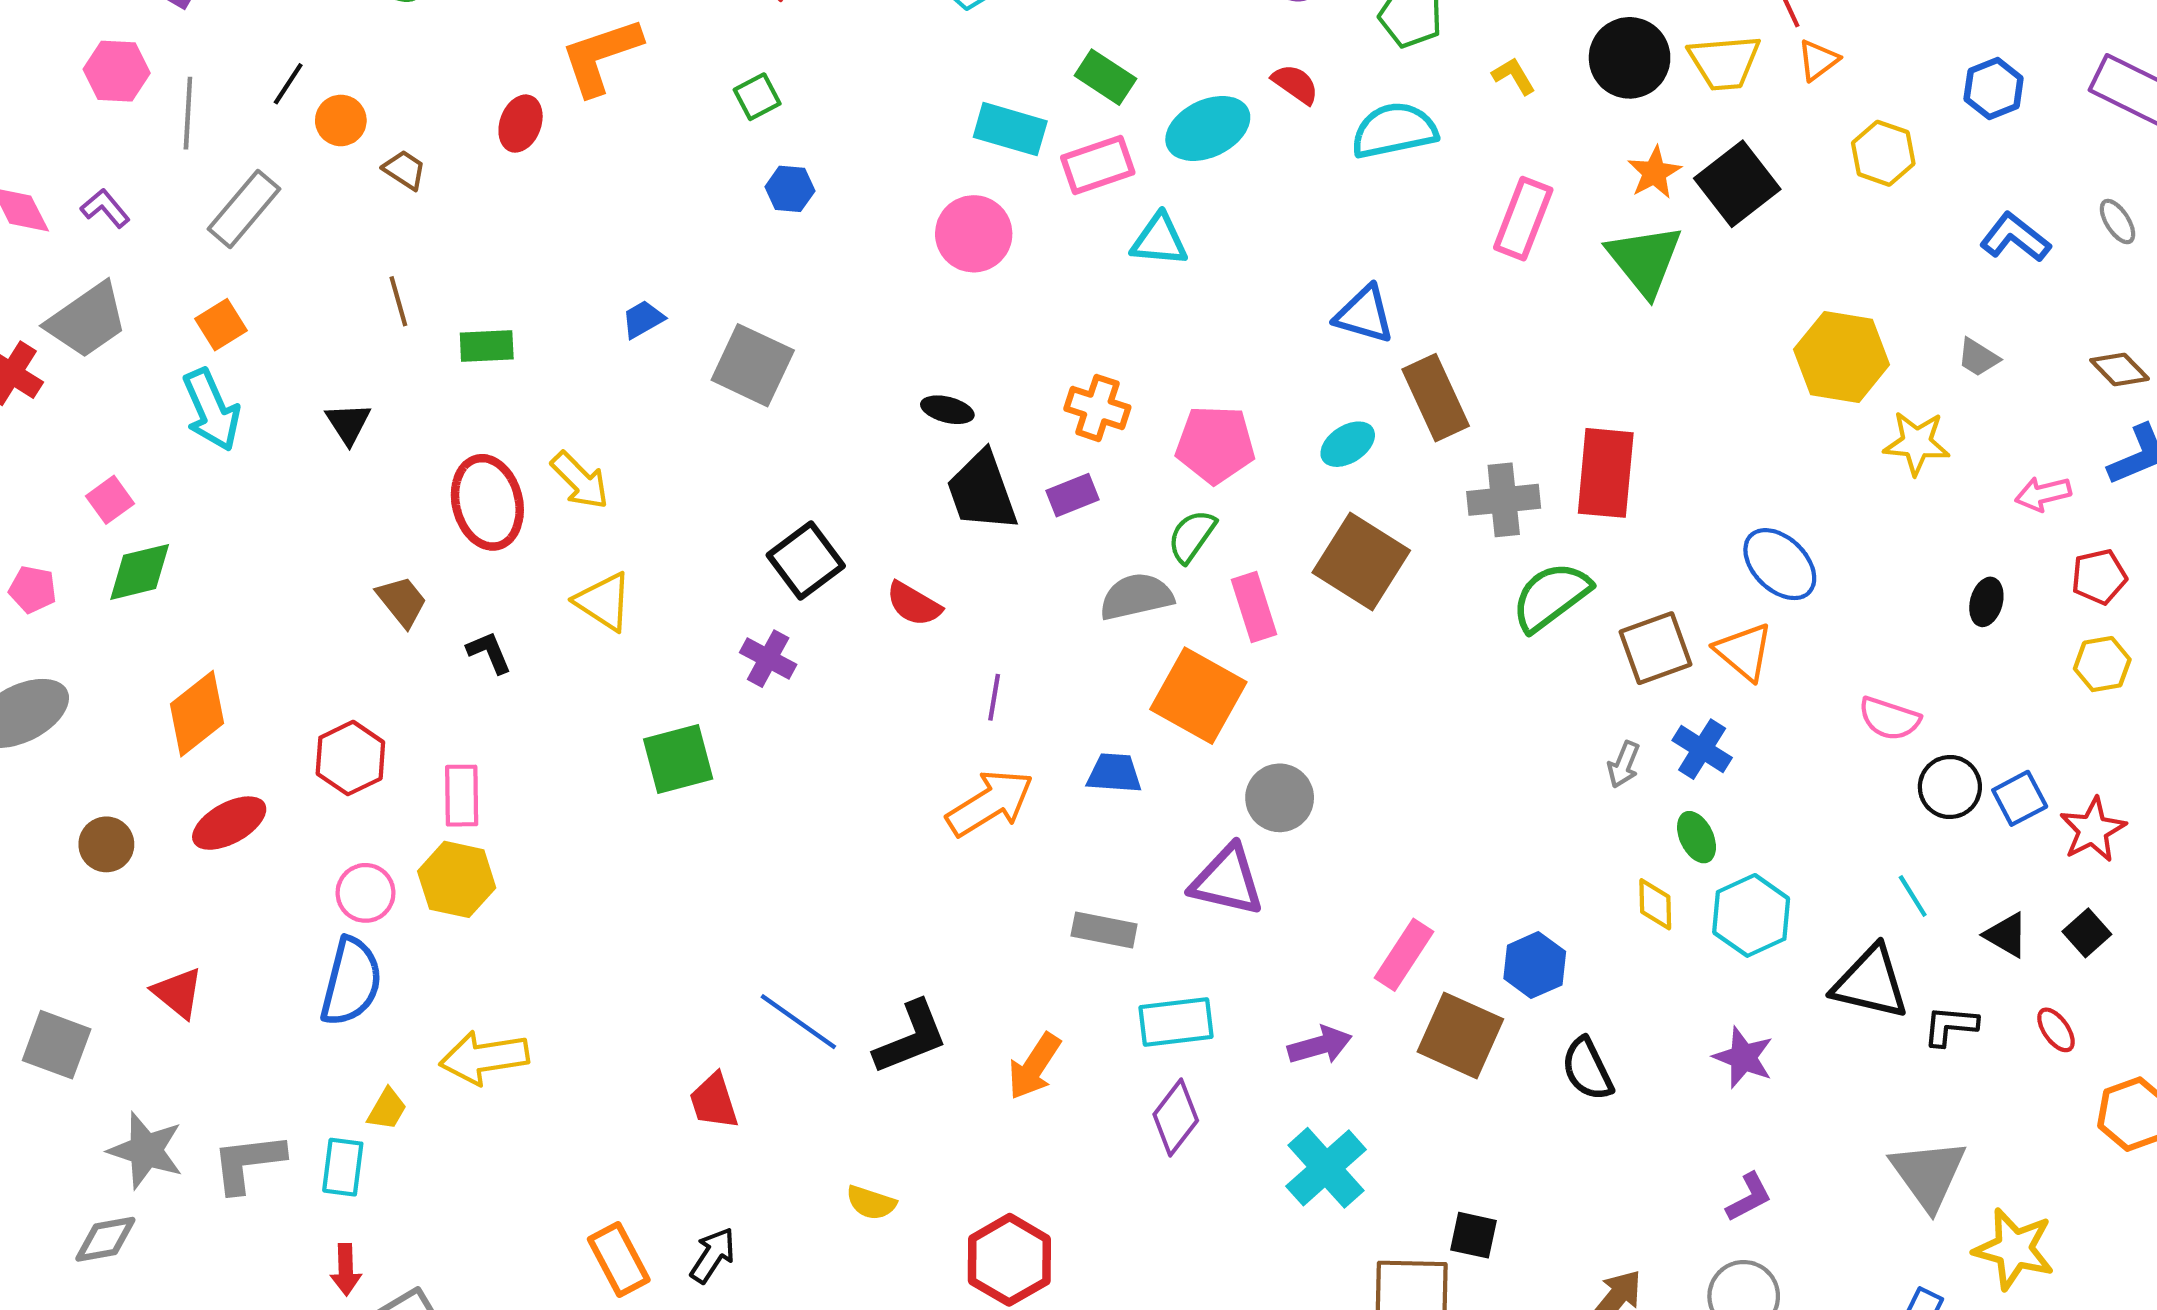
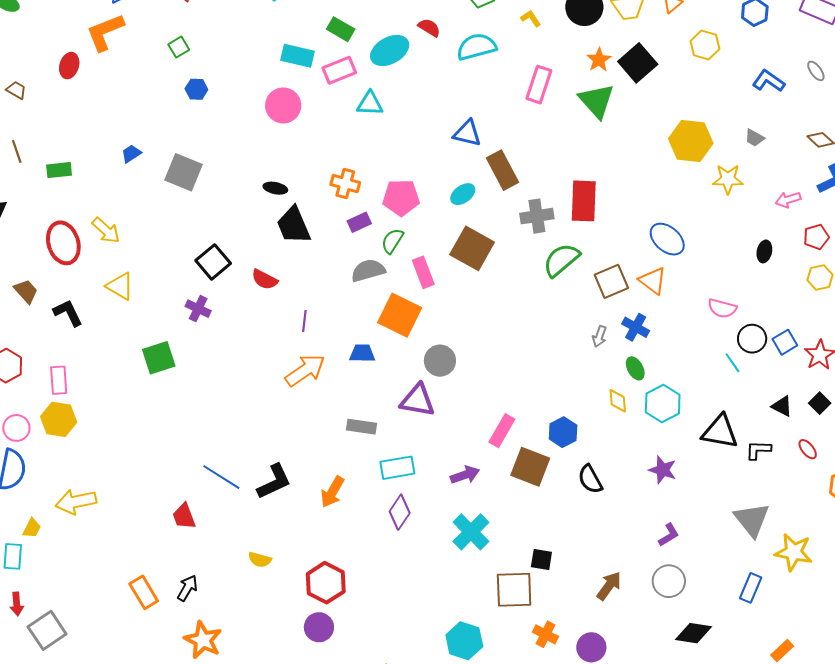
purple rectangle: (1072, 495) -> (359, 222), moved
black L-shape: (489, 652) -> (68, 313), size x1.4
cyan line: (1913, 896) -> (732, 363), moved

